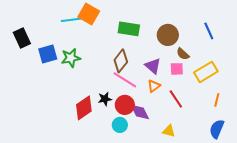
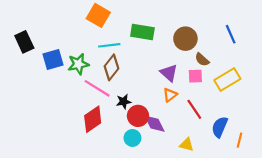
cyan line: (71, 20) -> (109, 45), moved
brown diamond: (121, 61) -> (111, 67), moved
pink line: (125, 80) -> (97, 88), moved
black star: (105, 99) -> (124, 102), moved
orange line: (217, 100) -> (240, 140), moved
blue semicircle: (217, 129) -> (220, 127), moved

